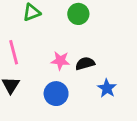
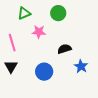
pink star: (60, 61) -> (39, 32), moved

